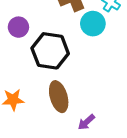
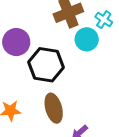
purple circle: (18, 27) -> (16, 42), size x1.4

